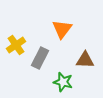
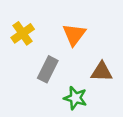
yellow cross: (16, 45) -> (23, 33), moved

